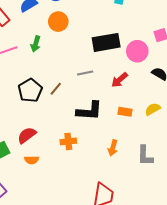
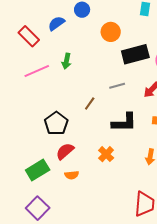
orange circle: (58, 22) -> (111, 32), moved
black pentagon: (30, 90) -> (56, 123), moved
orange cross: (68, 141) -> (106, 154), turned -35

